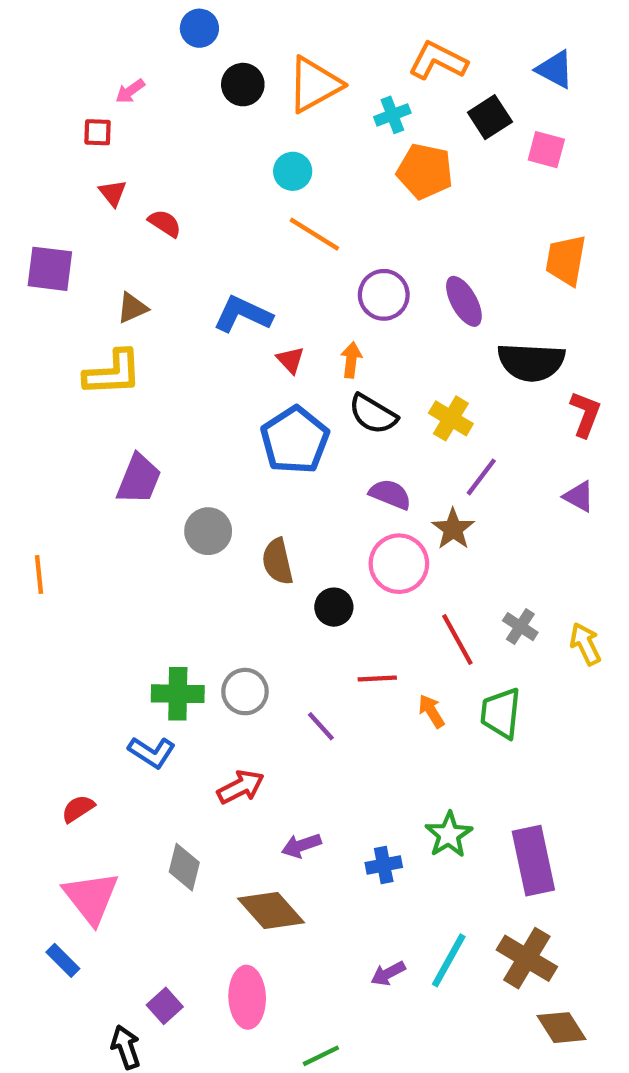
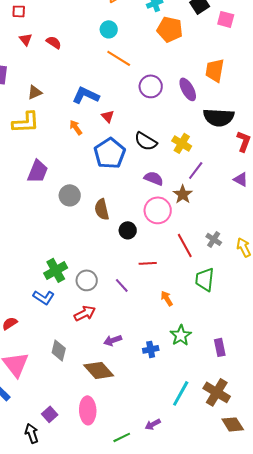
red semicircle: (165, 223) -> (54, 42), moved
orange trapezoid: (566, 260) -> (215, 70), moved
orange arrow: (351, 360) -> (76, 127), moved, turned -42
gray circle: (245, 692) -> (87, 280), moved
green cross: (178, 694) -> (56, 270), turned -30
orange arrow: (431, 711) -> (167, 298), moved
purple rectangle: (533, 861) -> (220, 347), size x0.6
purple arrow: (388, 973) -> (153, 424), moved

